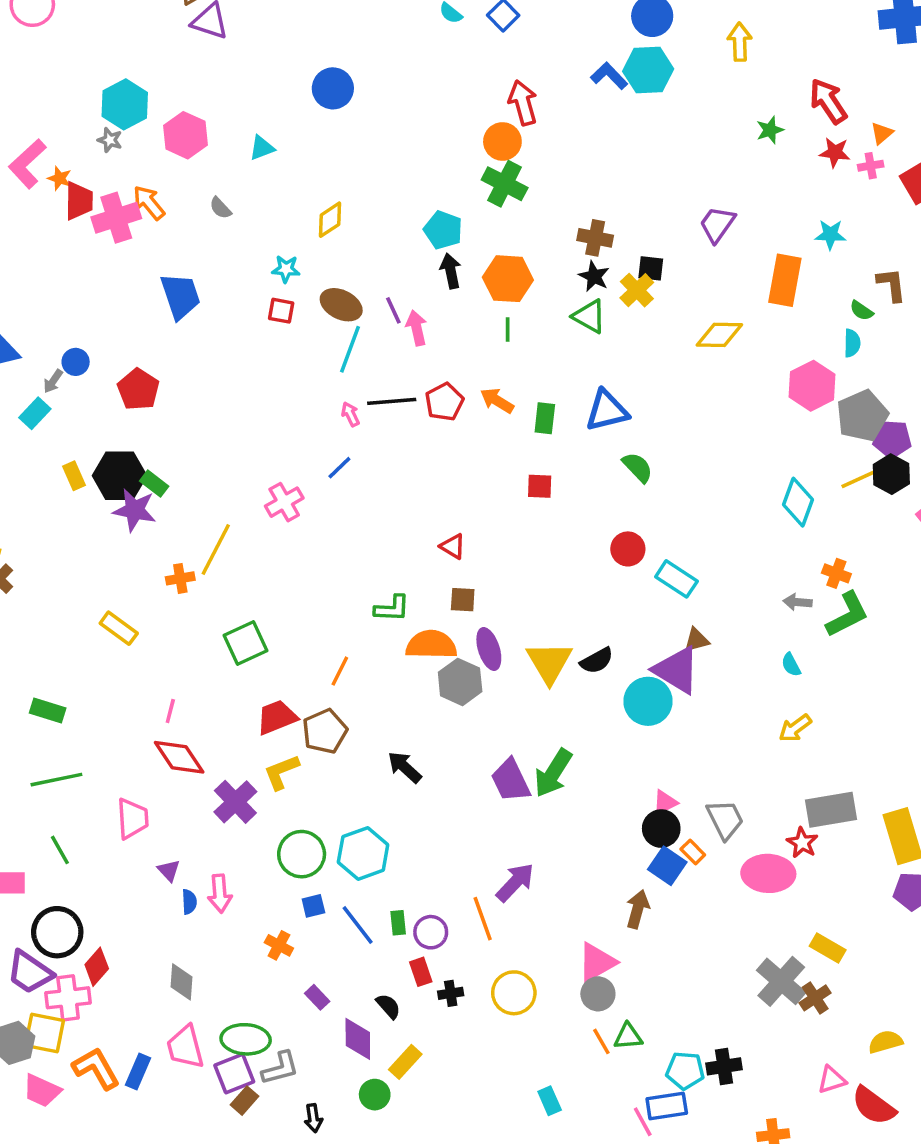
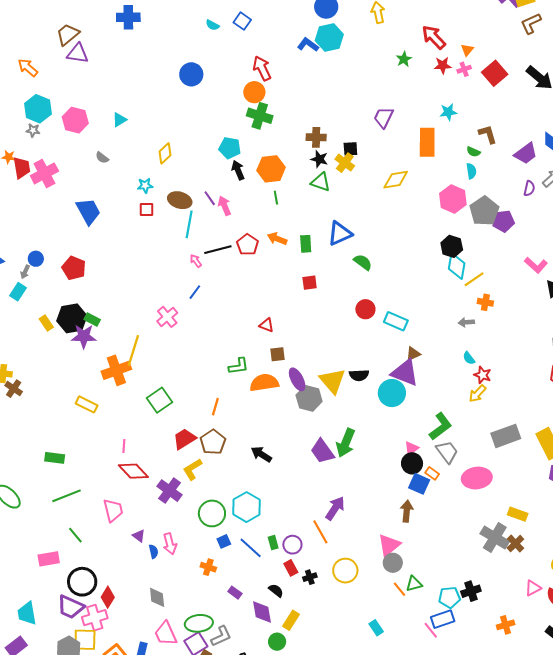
blue circle: (333, 88) -> (191, 74), moved
orange arrow: (149, 203) -> (28, 68), moved
black hexagon: (891, 474) -> (452, 246), moved
yellow line: (859, 479) -> (474, 279), moved
orange cross: (180, 578) -> (116, 370), size x1.8
green L-shape: (847, 615) -> (440, 426), moved
black semicircle: (597, 661) -> (359, 375), turned 36
gray hexagon: (460, 682) -> (309, 398), moved
red star: (802, 843) -> (483, 375), moved

